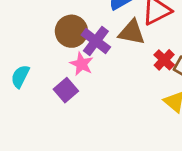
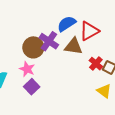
purple cross: (96, 41) -> (49, 41), moved
pink star: (82, 64) -> (27, 69), moved

